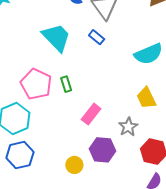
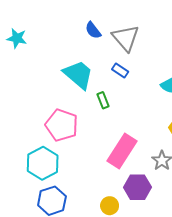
green rectangle: (66, 84) -> (103, 100), moved
pink rectangle: (91, 114) -> (122, 151), size x1.5

